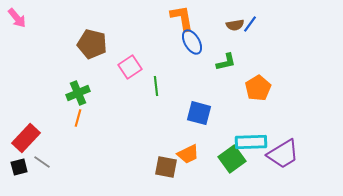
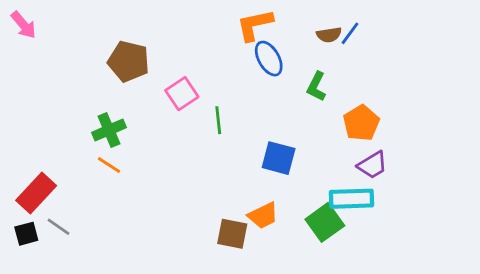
orange L-shape: (182, 18) -> (255, 25), turned -92
green L-shape: (226, 62) -> (316, 87), turned 130
orange line: (78, 118) -> (109, 165), turned -72
purple trapezoid: (283, 154) -> (372, 165), moved, size x0.7

